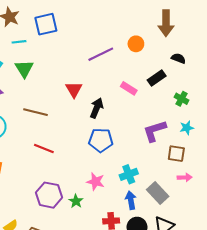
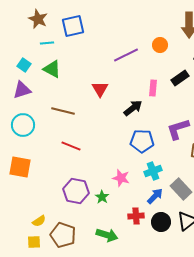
green triangle: (24, 69) -> (52, 69), turned -30
pink rectangle: (129, 88) -> (153, 88), turned 63
black arrow: (97, 108) -> (133, 108), moved, turned 30
blue pentagon: (101, 140) -> (142, 141), moved
blue arrow: (131, 200) -> (155, 196), turned 54

